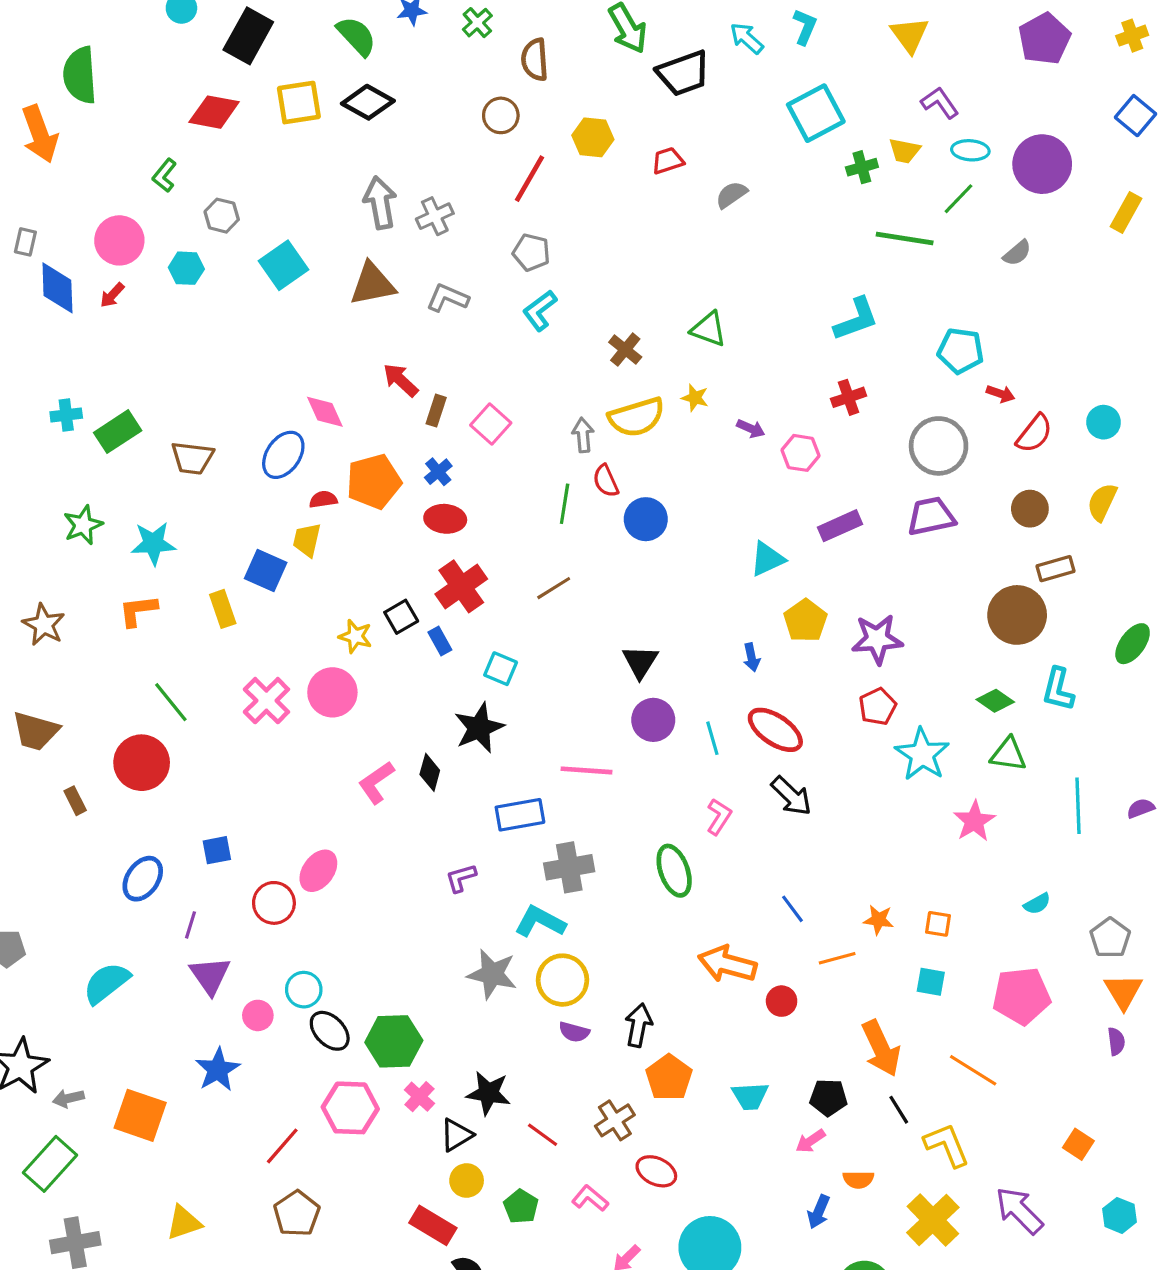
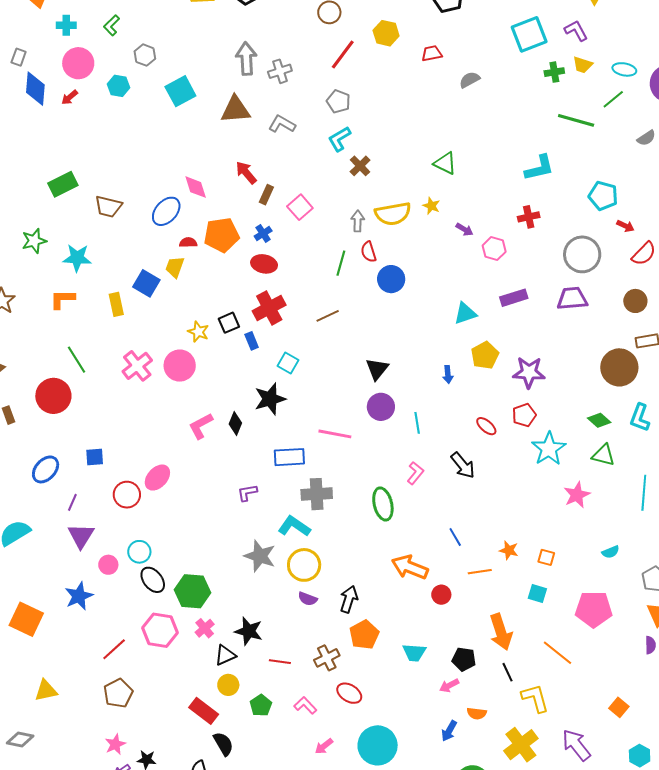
purple L-shape: (940, 103) -> (576, 31), moved
brown cross: (625, 350) -> (360, 166), moved
cyan cross: (66, 415) -> (66, 25), moved
red ellipse: (775, 730) -> (486, 426), moved, size x0.6
red line: (543, 1135) -> (280, 662), turned -35

